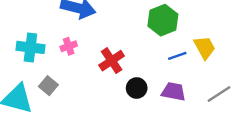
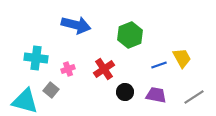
green hexagon: (163, 20) -> (130, 35), moved
pink cross: (69, 46) -> (68, 69), moved

